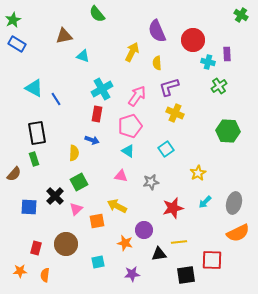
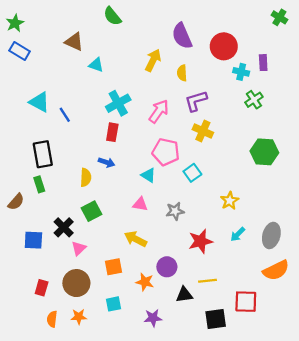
brown triangle: (64, 36) -> (74, 42), turned 36
pink pentagon: (130, 126) -> (166, 152), moved, turned 30
pink triangle: (76, 209) -> (79, 248), moved
orange square: (97, 221) -> (114, 267), moved
orange star: (20, 271) -> (79, 317), moved

